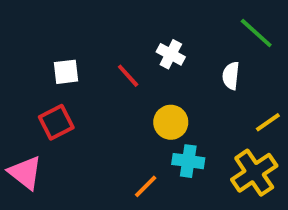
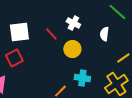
white square: (66, 72) -> (19, 32), size x1.5
yellow circle: (171, 122) -> (72, 49), moved

